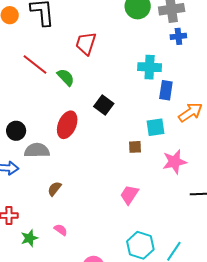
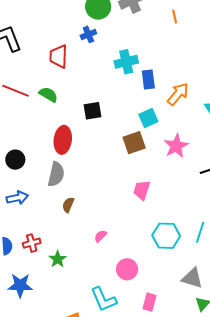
blue cross: (178, 36) -> (88, 34), moved
black square: (104, 105) -> (93, 111), turned -30
brown square: (135, 147) -> (134, 143), size x1.6
gray semicircle: (37, 150) -> (56, 174), moved, turned 120
pink semicircle: (61, 230) -> (100, 236), moved, turned -64

